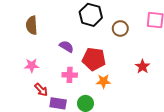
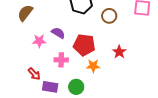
brown semicircle: (32, 25) -> (25, 13), turned 42
pink star: (32, 65) -> (39, 41), moved
red star: (142, 66) -> (119, 52), moved

